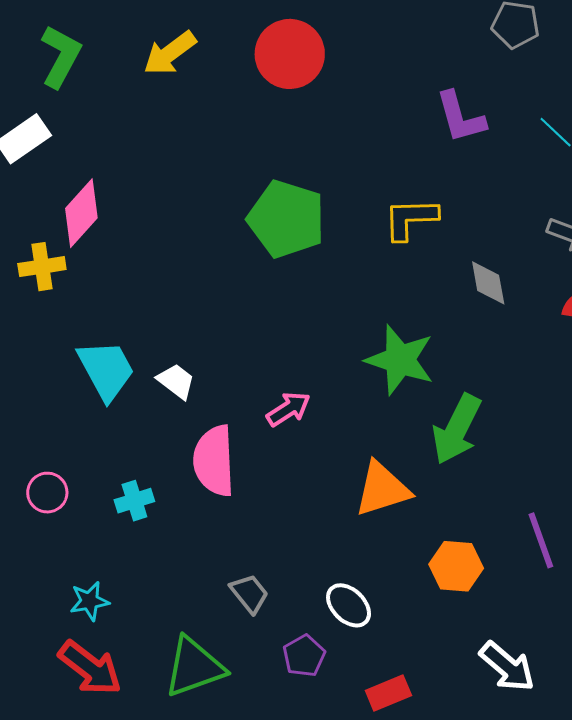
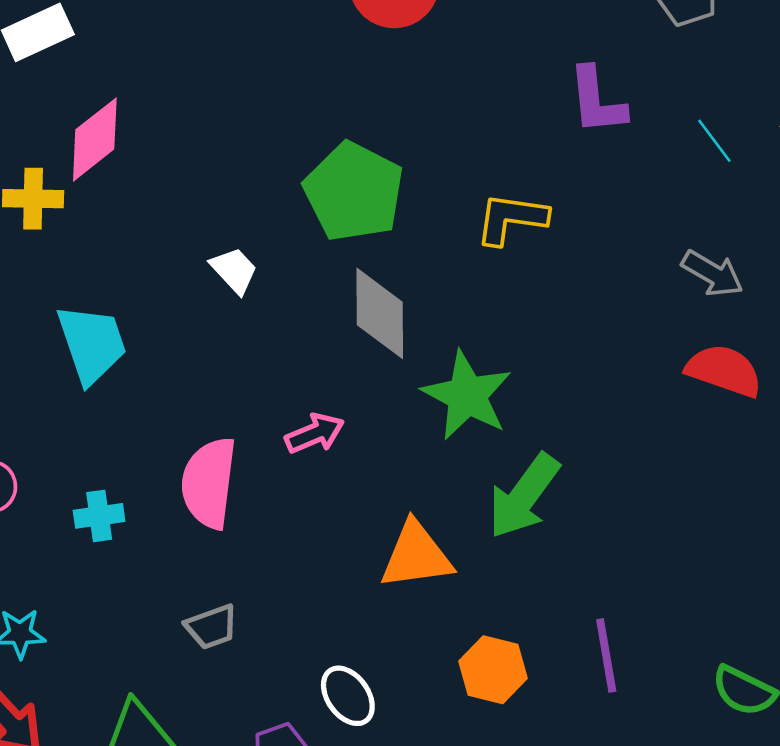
gray diamond: (488, 283) -> (380, 313), moved, size x1.5
white trapezoid: (176, 381) -> (234, 270), moved
gray trapezoid: (249, 593) -> (212, 627), moved, turned 99

